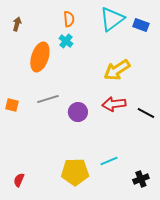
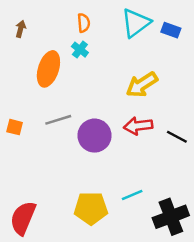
purple circle: (78, 112) -> (95, 136), size x1.4
black cross: (141, 179) -> (171, 217), size x1.8
red semicircle: (19, 180) -> (23, 218), size x2.0

